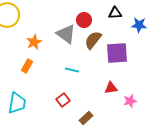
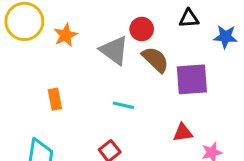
brown semicircle: (93, 40) -> (155, 60), turned 96
orange star: (34, 42) -> (66, 35), moved
orange rectangle: (27, 66) -> (55, 99), turned -40

